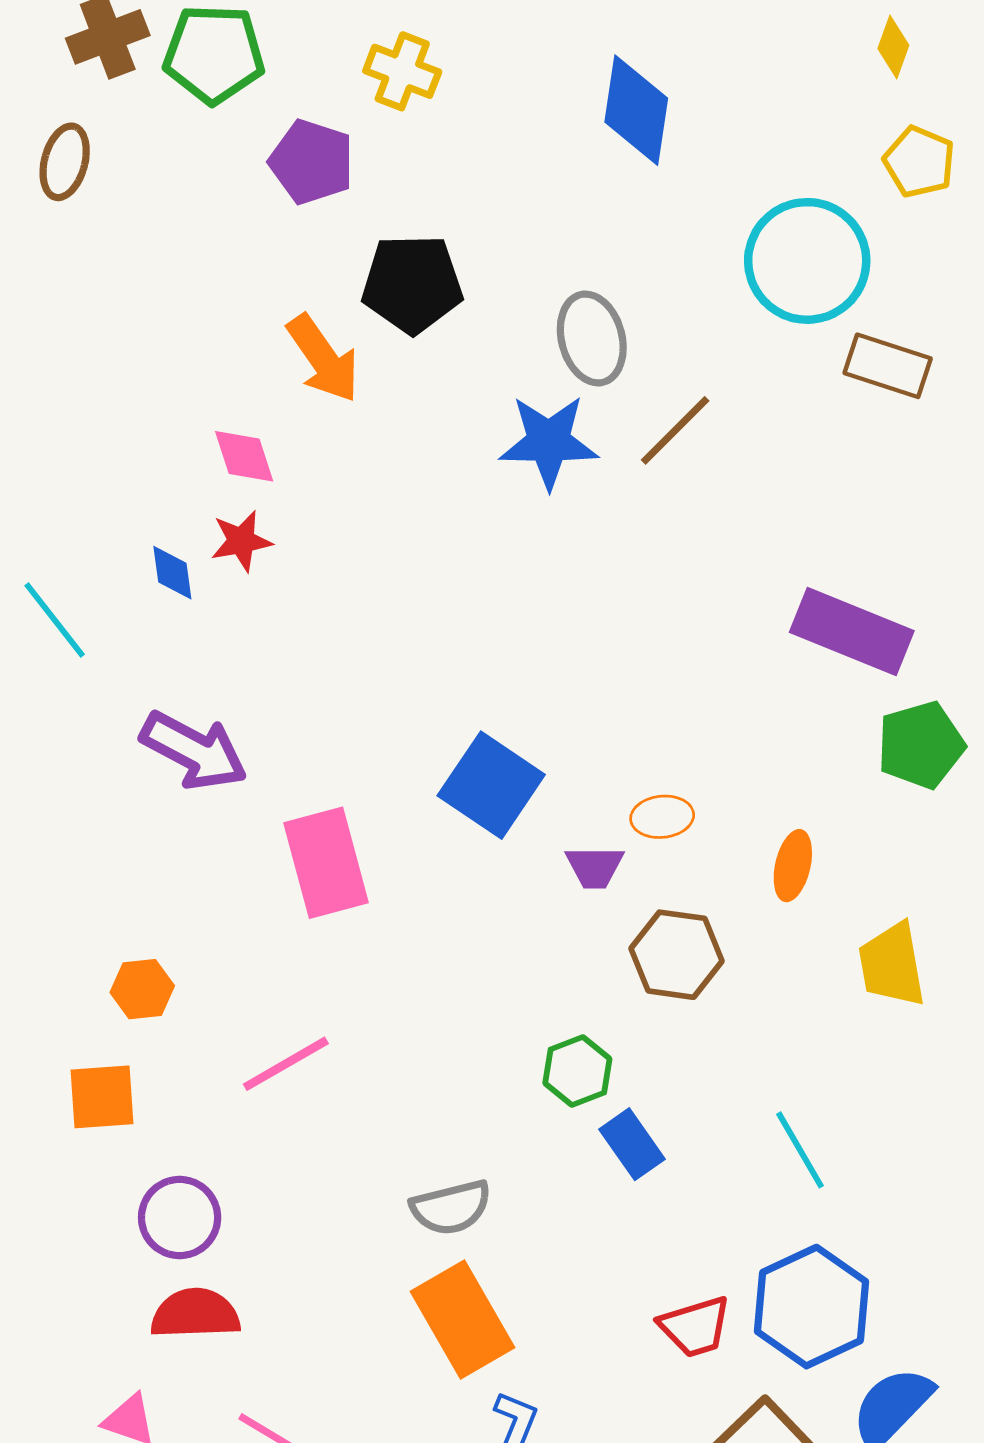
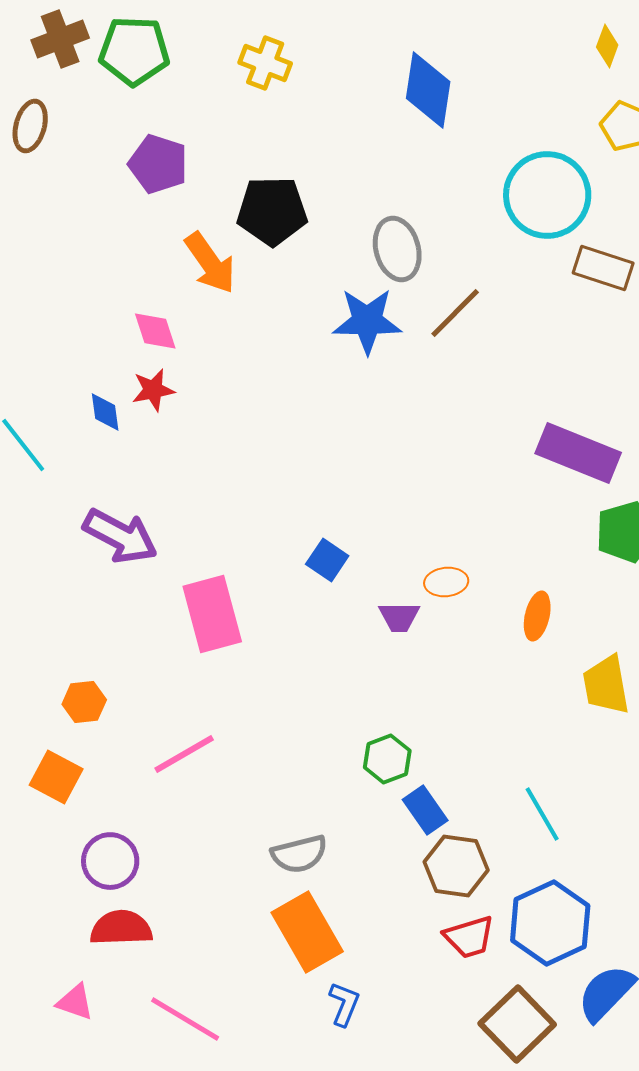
purple pentagon: (312, 162) -> (158, 164), moved
blue square: (491, 785) -> (327, 560), size x0.6
brown hexagon: (676, 955) -> (456, 866), moved
orange square: (102, 1097) -> (56, 777), turned 32

